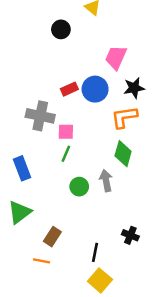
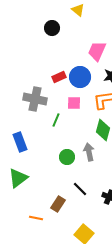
pink square: (66, 132) -> (74, 103), moved
green line: (66, 154) -> (56, 120), moved
brown rectangle: (52, 237) -> (58, 204), moved
black line: (95, 252) -> (80, 189), moved, turned -56

